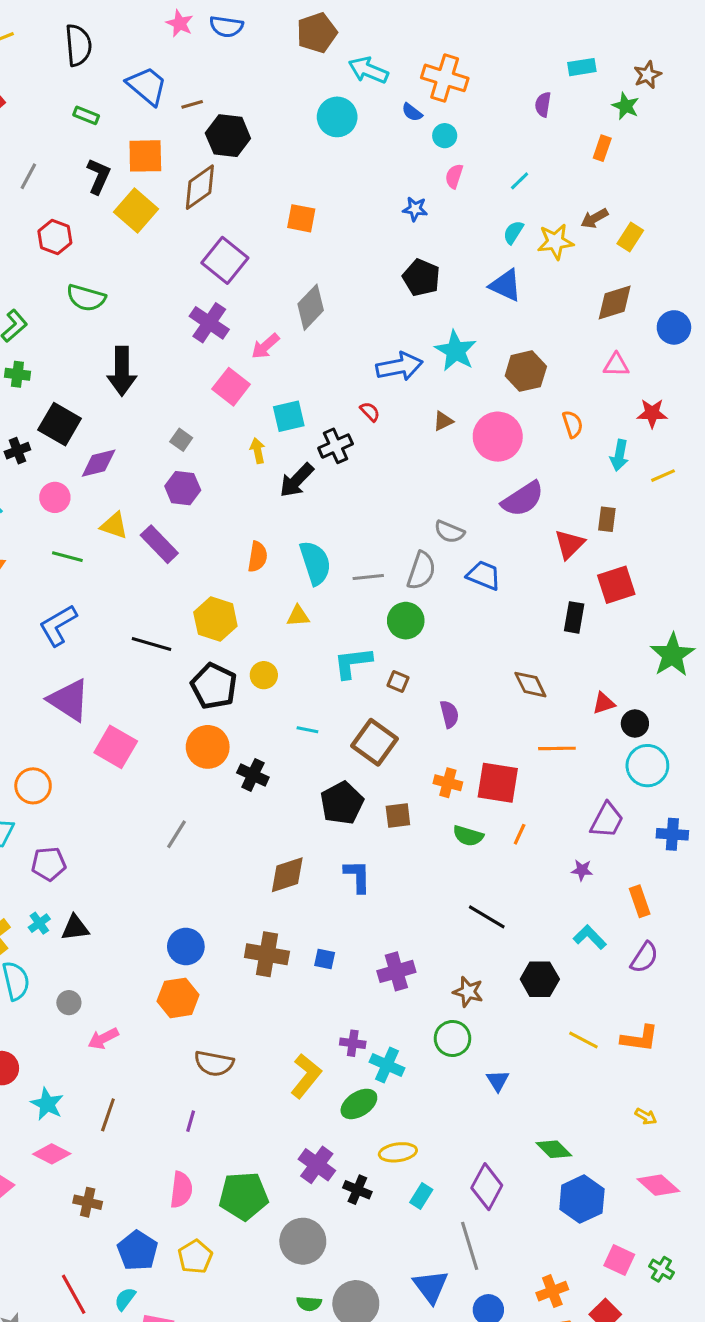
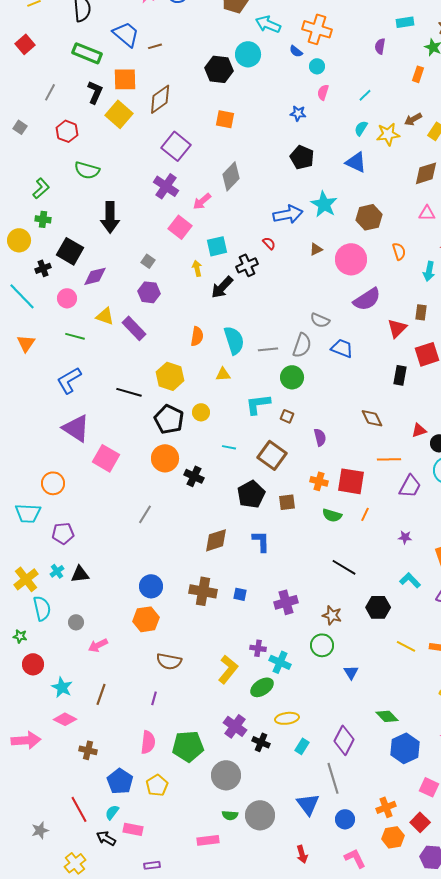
green rectangle: (86, 115) -> (87, 53), size x1.8
black hexagon: (228, 136) -> (219, 69), moved
purple trapezoid: (607, 820) -> (410, 486), moved

